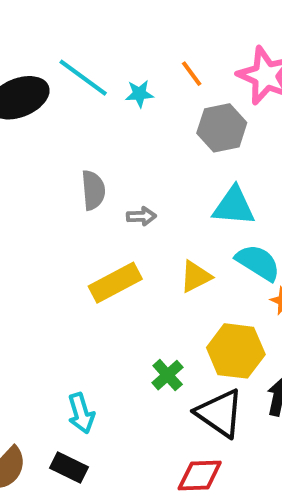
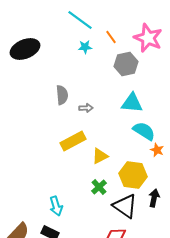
cyan line: (83, 78) -> (80, 20), moved
yellow triangle: (196, 277) -> (100, 156), moved

